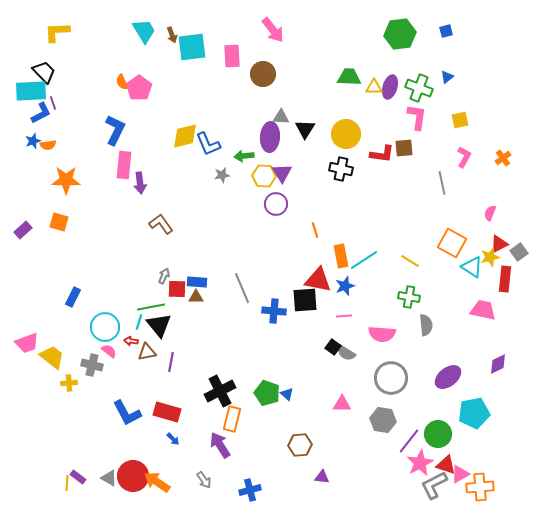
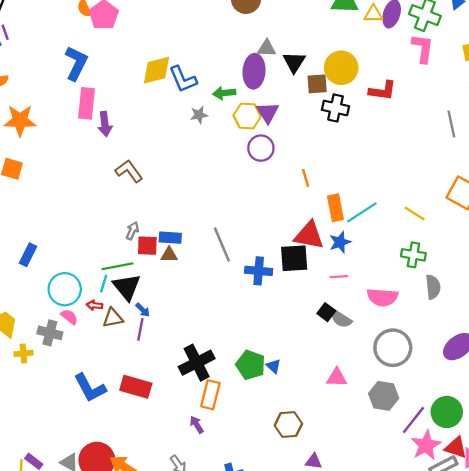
brown square: (404, 148) -> (317, 84), moved
blue arrow: (173, 439) -> (143, 310), moved
purple arrow: (220, 445) -> (197, 425), size x0.6

